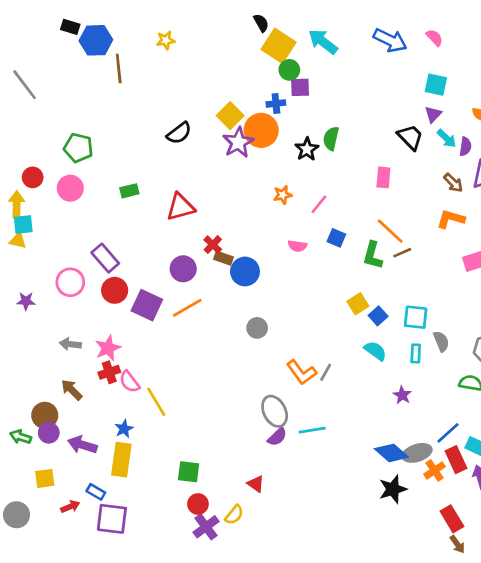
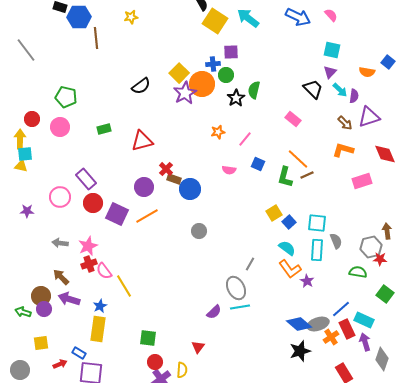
green circle: (289, 70) -> (226, 75), moved
pink rectangle: (383, 177) -> (293, 119), turned -56
cyan rectangle: (416, 353) -> (317, 250), size x1.5
orange L-shape: (301, 372) -> (290, 269), moved
gray ellipse: (275, 411) -> (236, 288), moved
purple arrow: (82, 445) -> (69, 299), moved
red triangle: (256, 484) -> (198, 347), turned 32
yellow semicircle: (234, 515) -> (182, 370), turned -35

